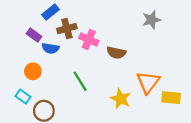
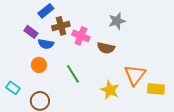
gray star: (151, 20) -> (117, 21), moved
orange circle: (33, 71) -> (39, 65), moved
cyan rectangle: (23, 97) -> (13, 88), moved

